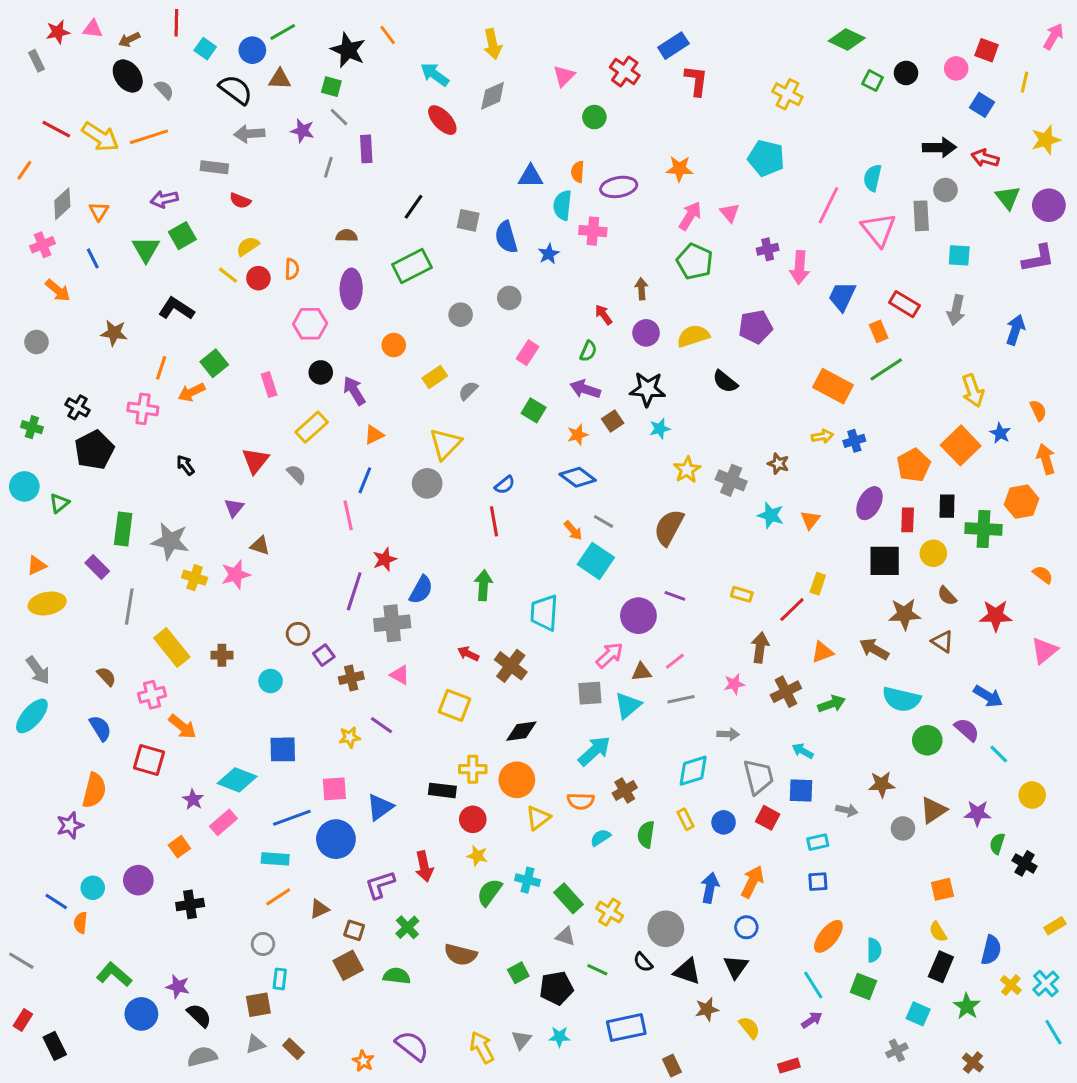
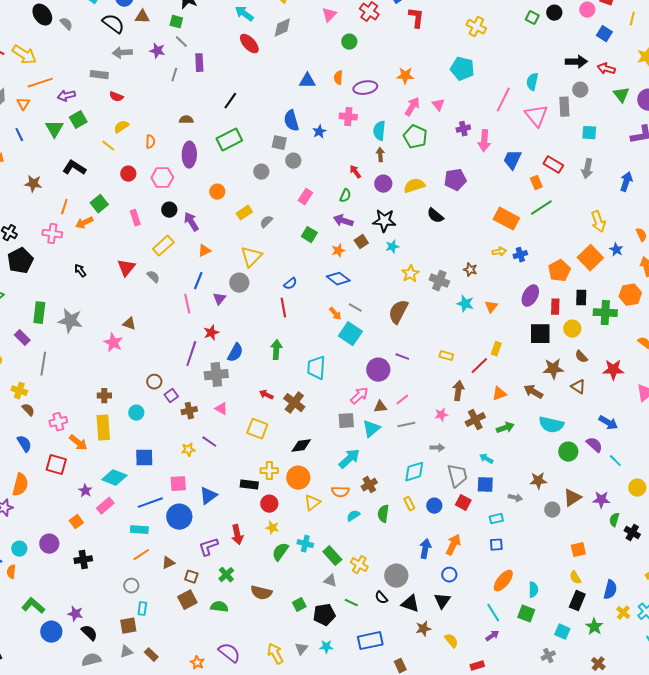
orange line: (149, 137) -> (40, 83), moved
cyan semicircle: (562, 205) -> (379, 131), moved
gray square: (468, 220) -> (279, 143), moved
red circle: (258, 278) -> (128, 174), moved
purple triangle: (234, 508) -> (219, 299), moved
pink star: (236, 575) -> (113, 343), turned -30
yellow cross: (195, 578) -> (19, 391), moved
yellow rectangle: (172, 648) -> (103, 428), moved, turned 35

